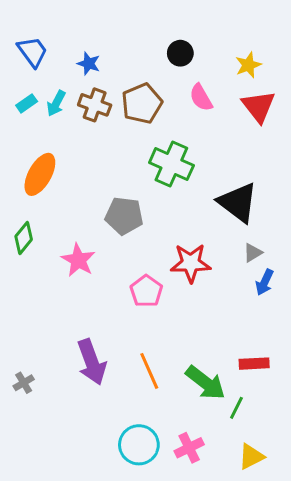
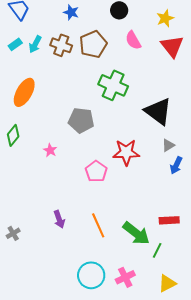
blue star: (89, 64) -> (71, 12), moved
pink star: (78, 260) -> (50, 150), size x0.6
purple arrow: (92, 362) -> (59, 219), size x0.6

